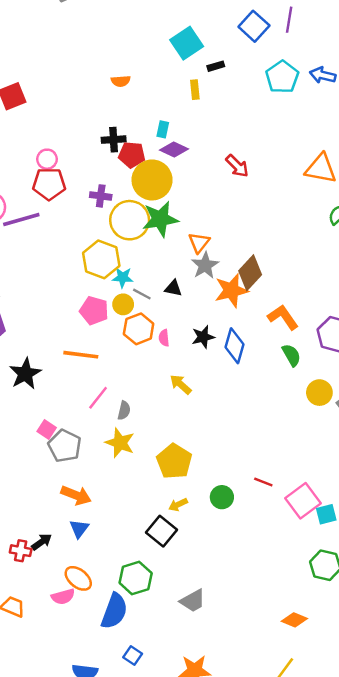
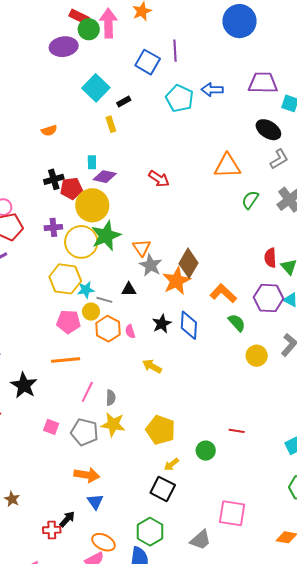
yellow circle: (319, 393) -> (257, 356), moved
gray pentagon: (65, 446) -> (85, 432), moved
pink square: (303, 501) -> (232, 513), moved, turned -32

